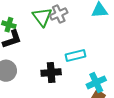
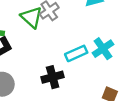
cyan cross: (96, 82) -> (103, 49), moved

